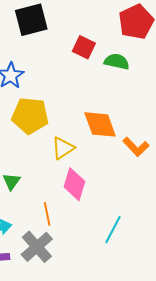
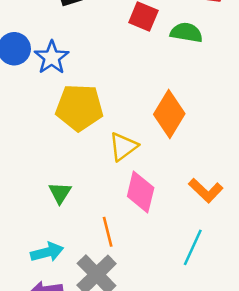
orange diamond: (100, 124) -> (169, 114), turned 54
orange L-shape: (136, 147) -> (206, 190), moved

